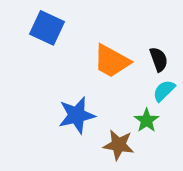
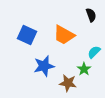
blue square: (47, 28) -> (27, 35), moved
black semicircle: (159, 59) -> (91, 15), moved

